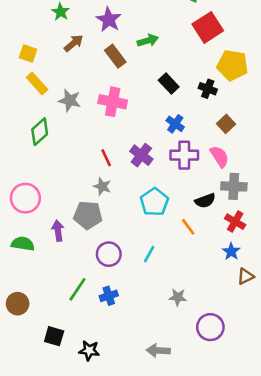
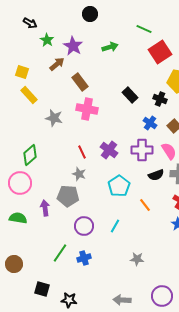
purple star: (109, 20) -> (73, 46), moved
green arrow: (148, 40) -> (110, 47), moved
brown rectangle: (115, 56) -> (80, 82), moved
gray star: (70, 100) -> (54, 118), moved
blue cross: (175, 124) -> (150, 123), moved
green diamond: (40, 132) -> (30, 155), moved
black semicircle: (205, 201) -> (156, 175), moved
purple circle: (210, 327) -> (162, 296), moved

